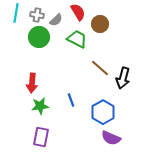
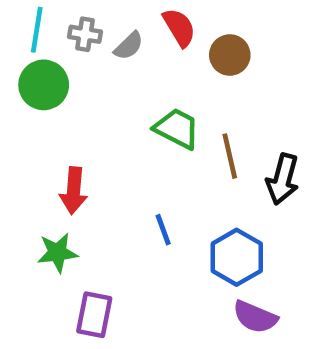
green circle: (39, 37) -> (44, 85), moved
green trapezoid: (77, 39) -> (177, 129), moved
brown line: (100, 68) -> (230, 156), turned 36
green star: (40, 106) -> (57, 253), moved

